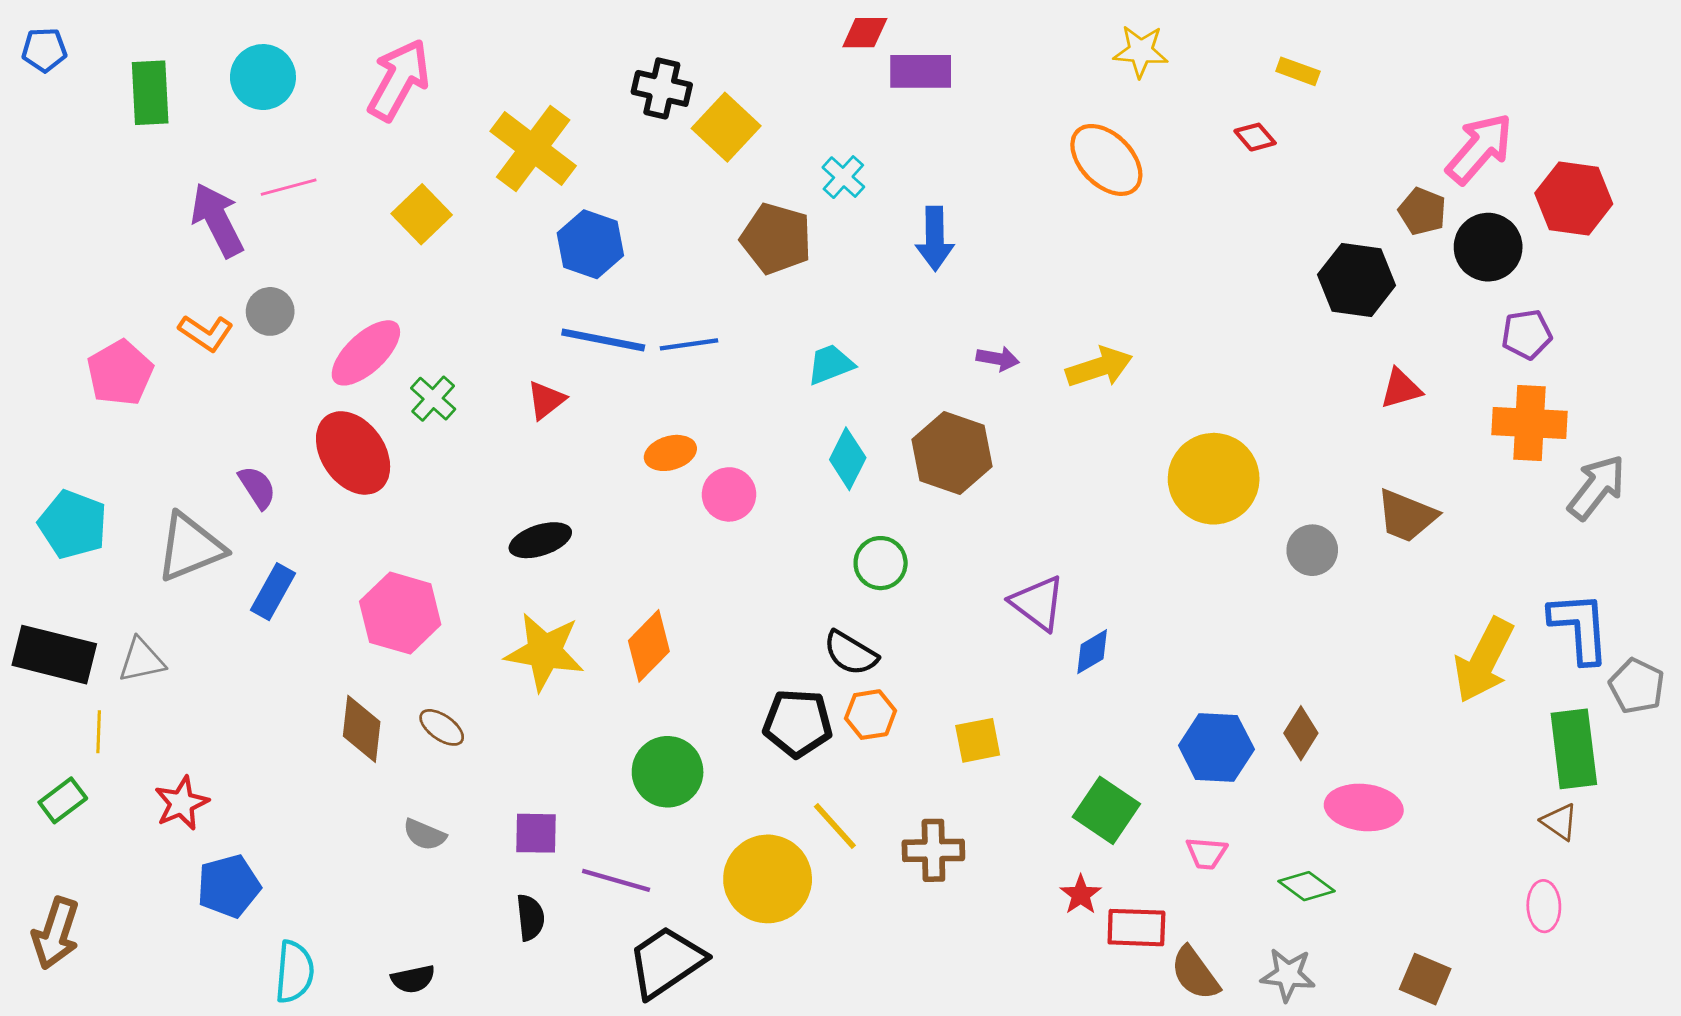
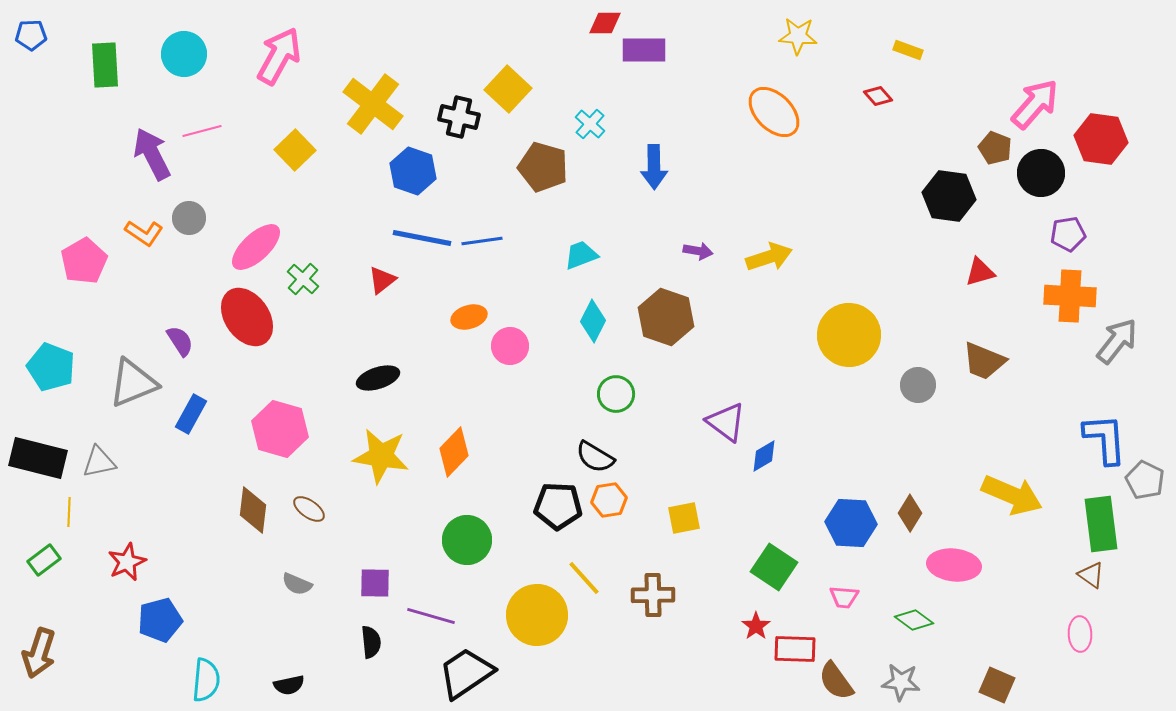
black cross: (662, 88) -> (459, 117), moved
yellow arrow: (1484, 660) -> (1012, 495), moved, turned -94

